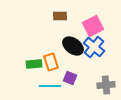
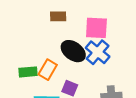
pink square: (93, 26) -> (96, 28), turned 30
orange rectangle: (51, 62) -> (48, 70), turned 48

